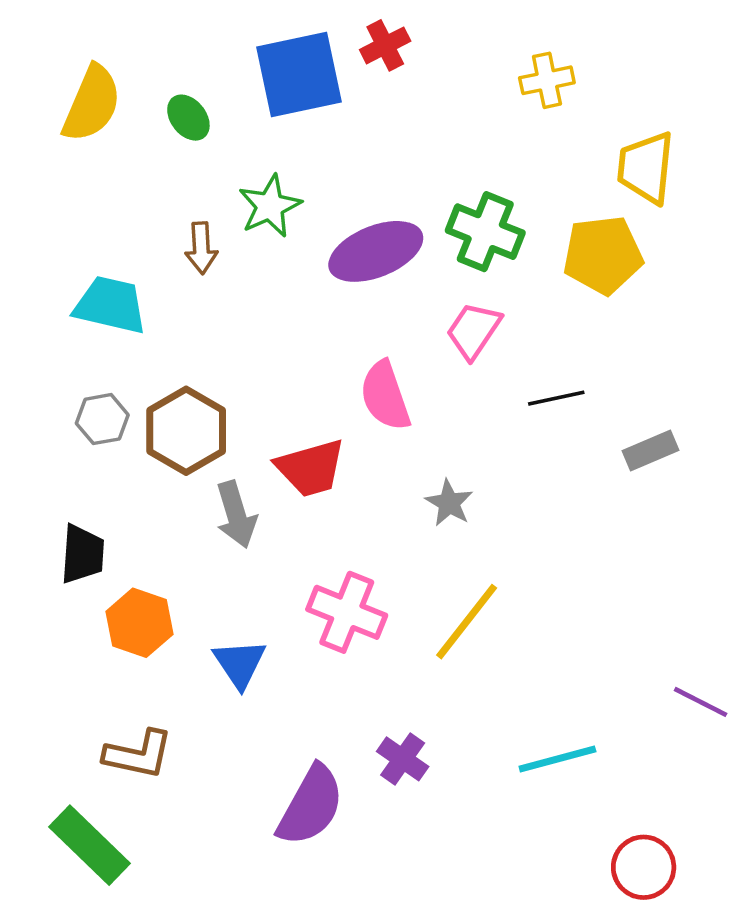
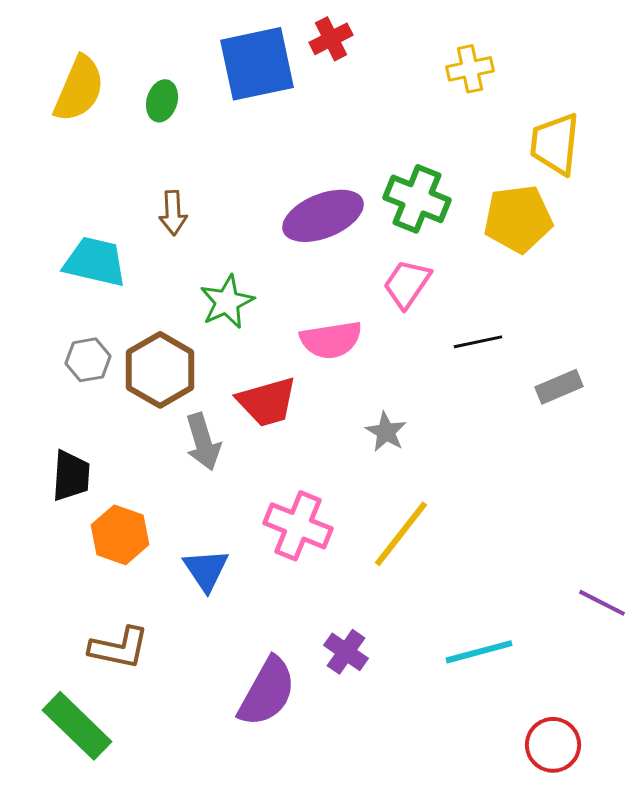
green ellipse: (188, 118) -> (162, 101), turned 54
green star: (270, 206) -> (227, 302), moved
pink semicircle: (385, 396) -> (331, 340), turned -80

